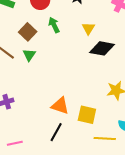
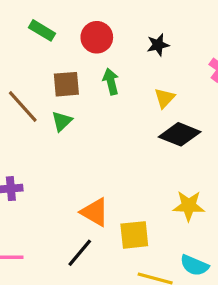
brown square: (28, 32) -> (66, 84), turned 30
yellow square: (87, 115) -> (134, 235), turned -30

